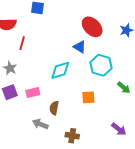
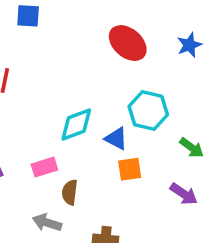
blue triangle: (80, 47) -> (116, 139), moved
pink rectangle: (33, 92) -> (44, 167), moved
purple arrow: (119, 129) -> (184, 194), moved

